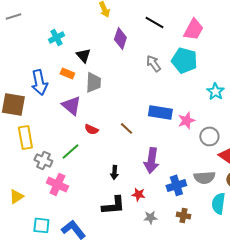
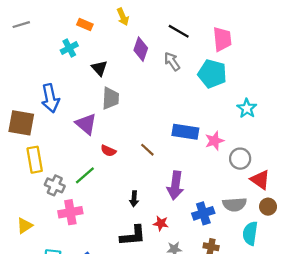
pink trapezoid: (193, 29) -> (222, 39), turned -35
gray arrow: (153, 63) -> (172, 61), moved
orange rectangle: (67, 73) -> (85, 25), moved
pink cross: (57, 184) -> (70, 212), turned -35

